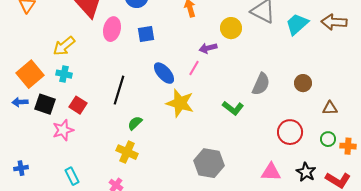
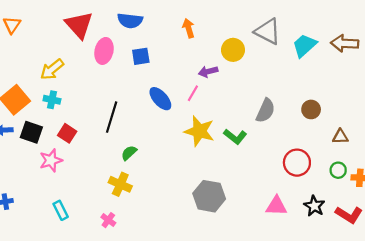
yellow star: (180, 103) -> (199, 131), moved

